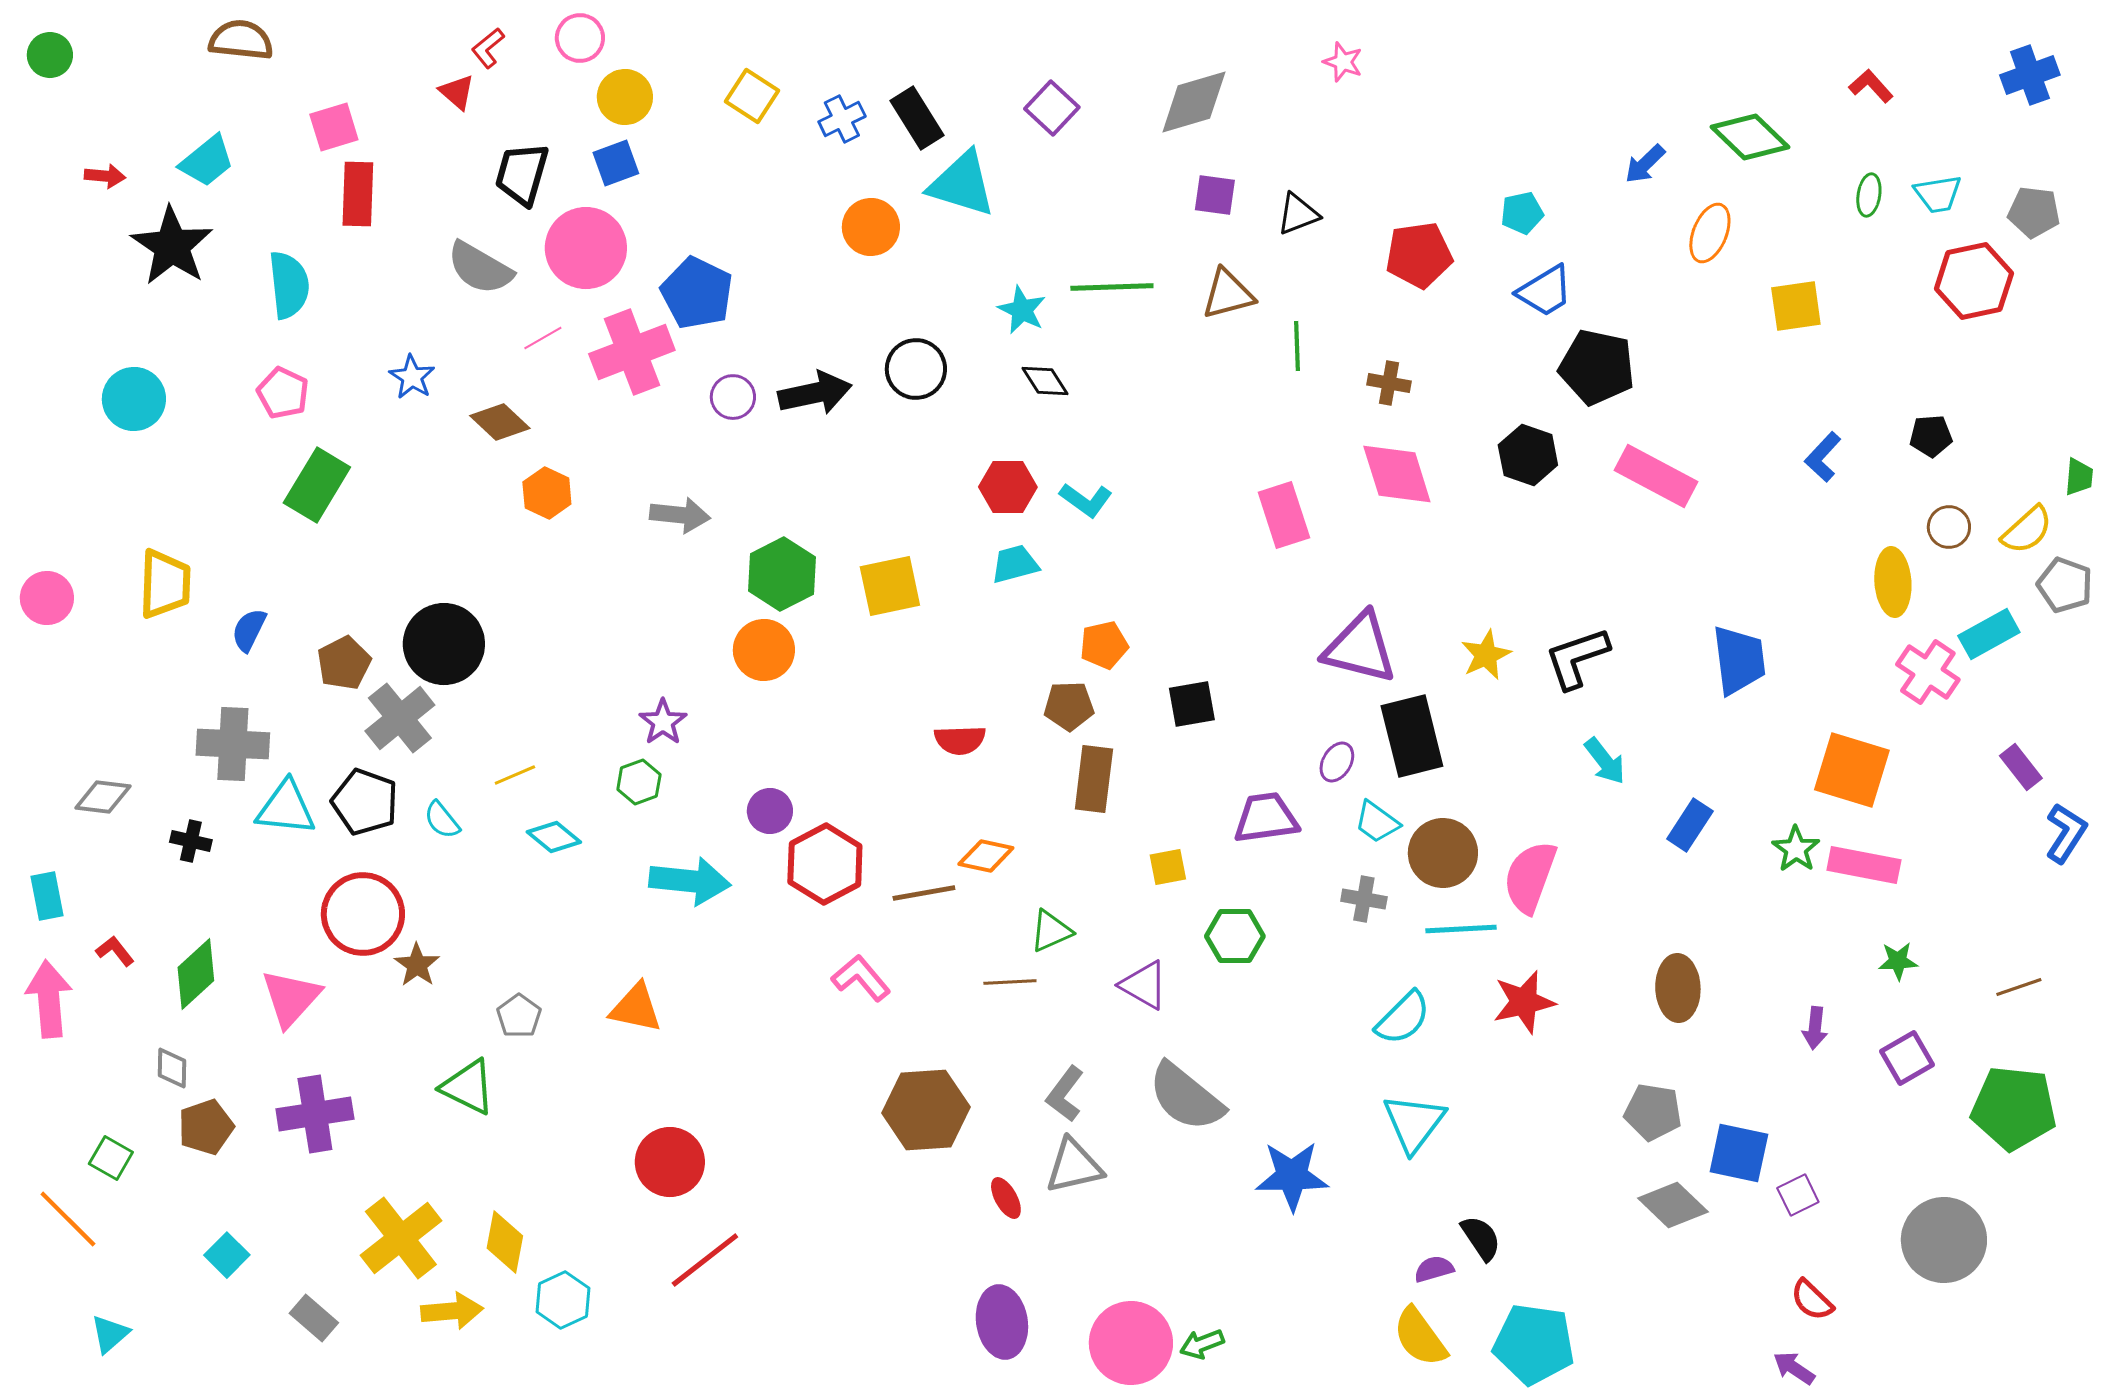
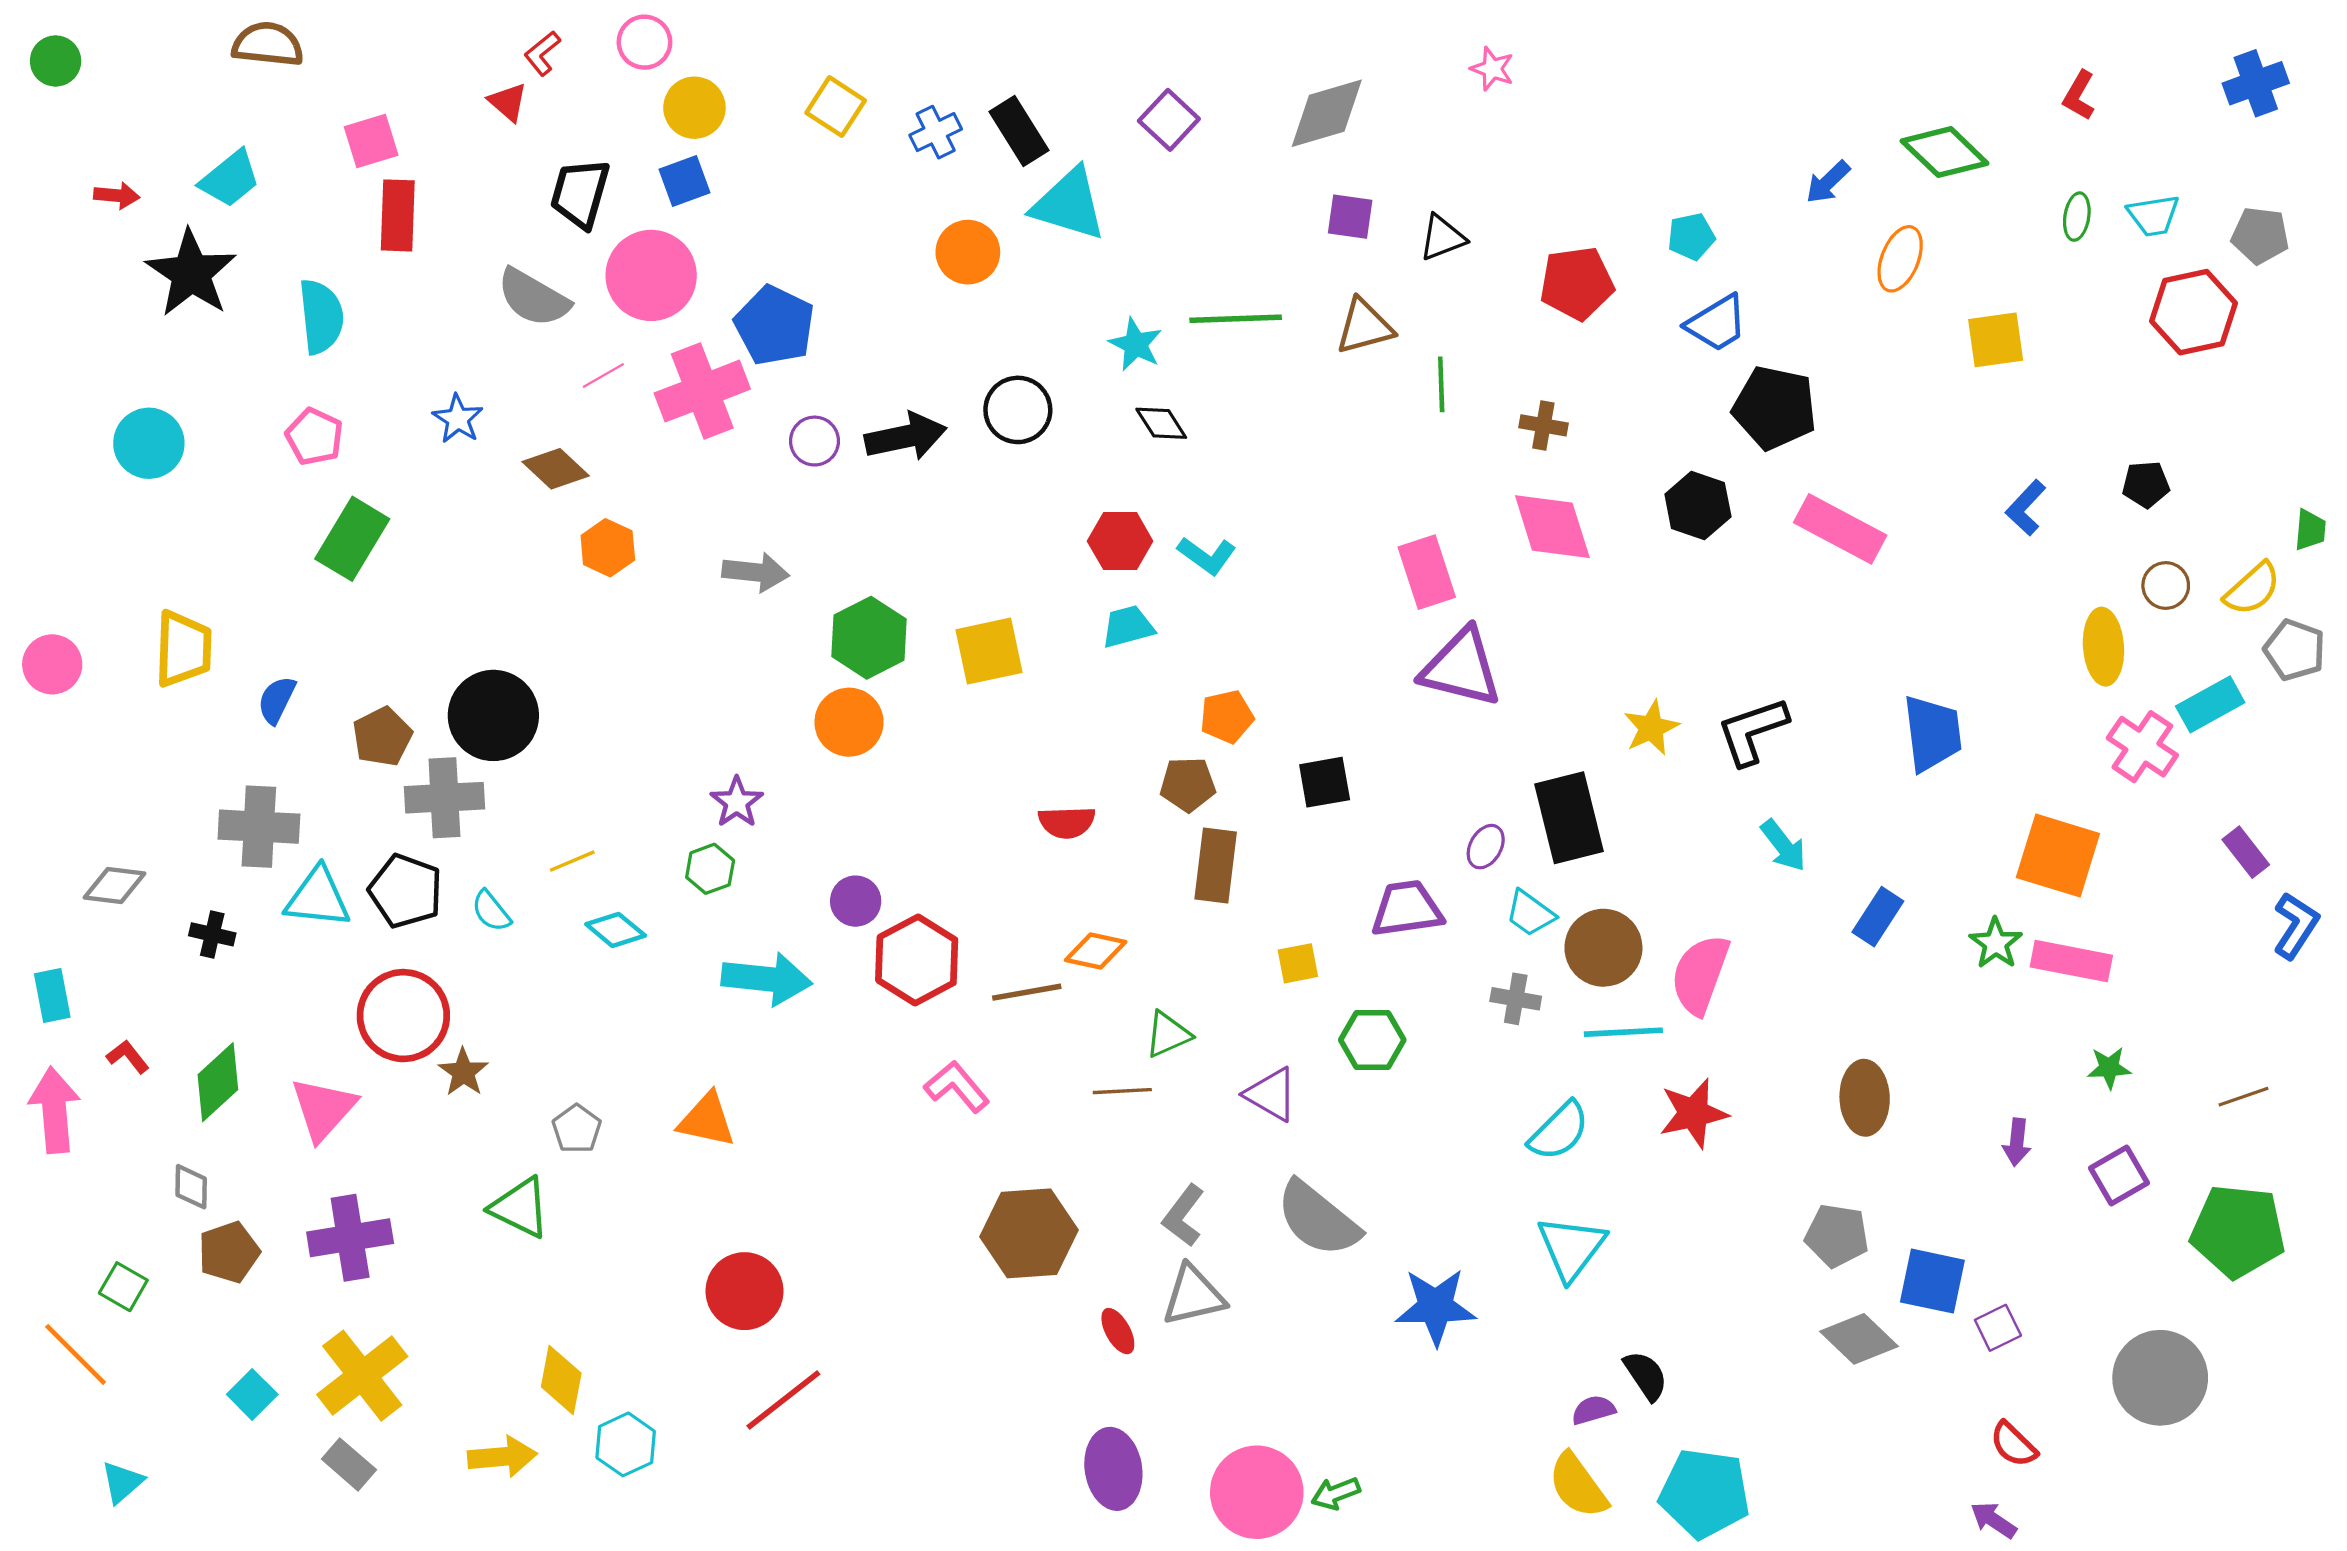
red L-shape: (1871, 86) -> (2079, 95), turned -108
purple triangle: (1360, 648) -> (1461, 668), moved
gray cross: (400, 718) -> (444, 798), turned 36
yellow cross: (401, 1238) -> (362, 1376), moved

